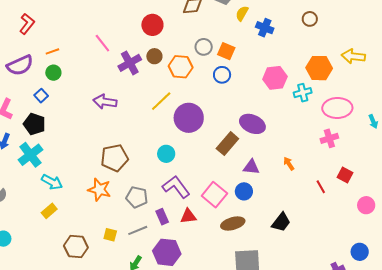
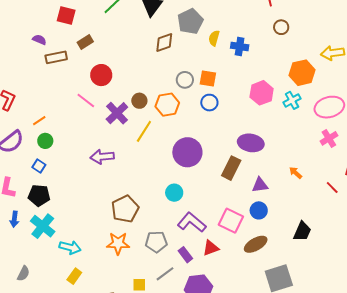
red circle: (152, 25) -> (101, 75), moved
yellow line: (161, 101) -> (144, 131), moved

